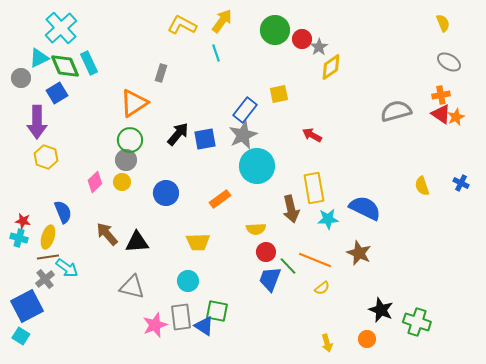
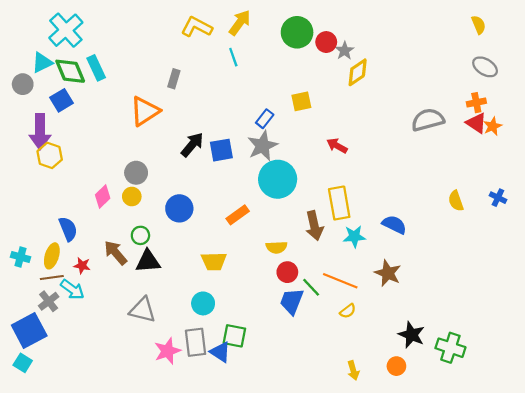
blue rectangle: (245, 110) -> (265, 119), size x0.7
green circle: (130, 140) -> (140, 235), moved, size x0.7
yellow hexagon: (46, 157) -> (50, 155), moved
blue semicircle: (365, 208) -> (394, 225), size x0.7
red star: (23, 221) -> (82, 266), moved

